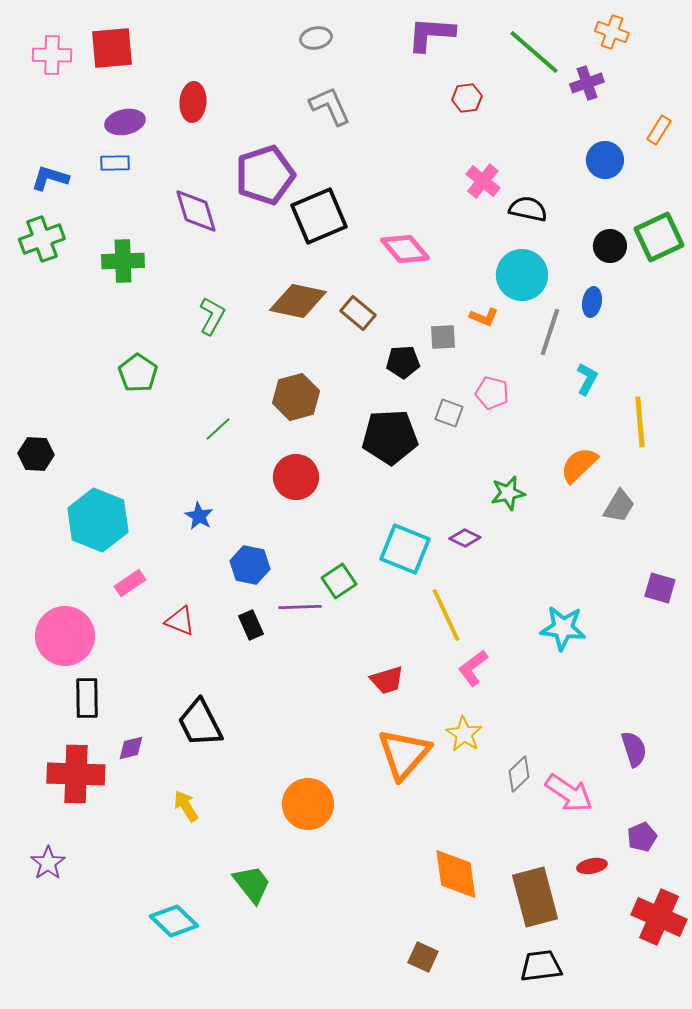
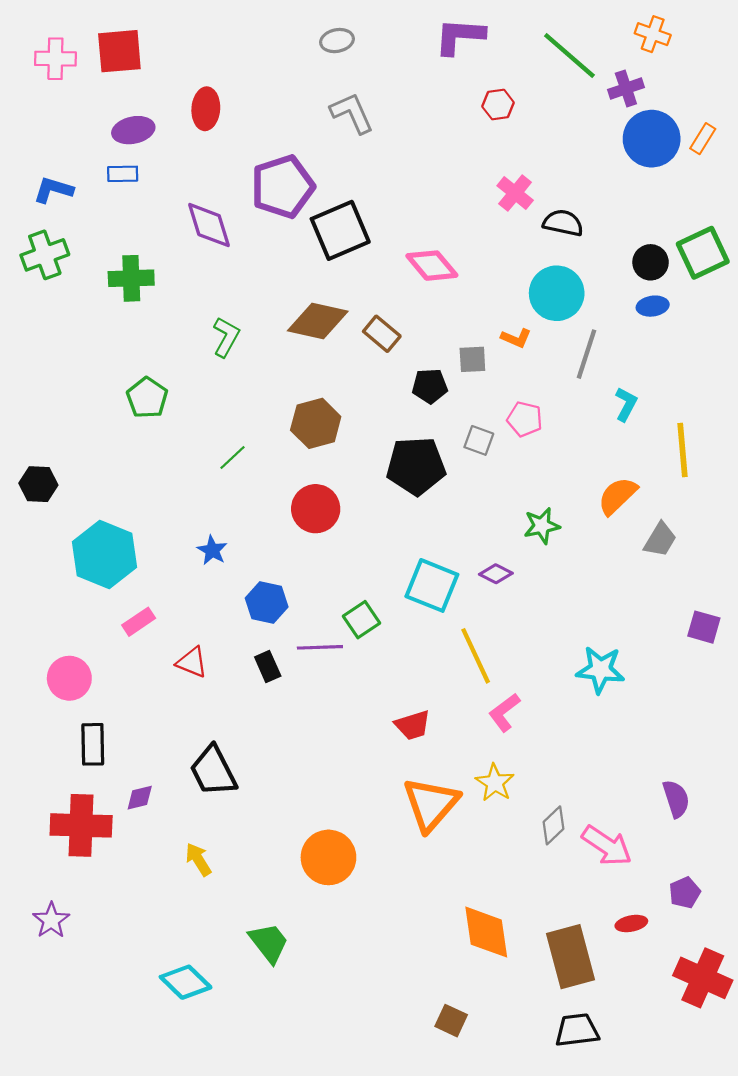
blue circle: (605, 160) -> (652, 139), moved, size x1.4
blue ellipse: (592, 302) -> (653, 306), moved, turned 72
pink circle: (65, 636) -> (69, 678), size x0.7

